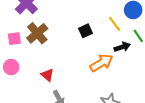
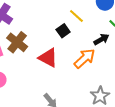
yellow line: (115, 24) -> (76, 16), moved
red triangle: (47, 75) -> (48, 58), moved, size x1.5

